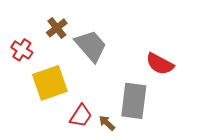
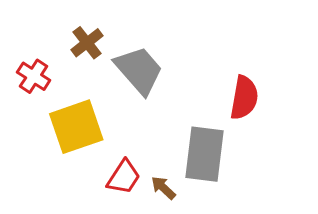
red semicircle: (160, 64) -> (244, 98), turned -108

